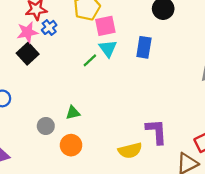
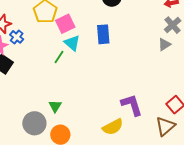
green triangle: (73, 113) -> (55, 106), turned -32
gray circle: (46, 126) -> (34, 123), size x1.5

